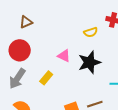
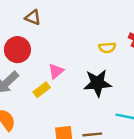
brown triangle: (26, 22) -> (33, 17), turned 32
pink triangle: (64, 56) -> (56, 71), moved, turned 40

